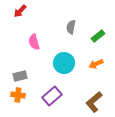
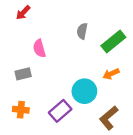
green rectangle: (98, 36) -> (113, 41), size x1.5
cyan circle: (64, 63) -> (84, 91), moved
gray rectangle: (20, 76) -> (23, 74), moved

